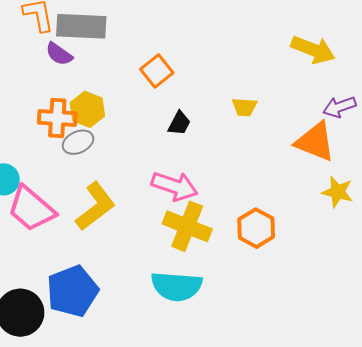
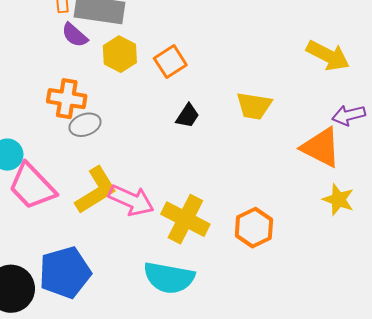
yellow trapezoid: (244, 107) -> (254, 106), size x1.4
yellow hexagon: (87, 109) -> (120, 54), moved
pink arrow: (175, 186) -> (131, 200), moved

